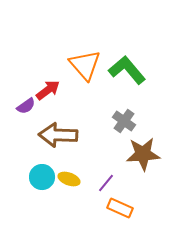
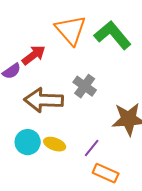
gray cross: (124, 121) -> (85, 86), moved

